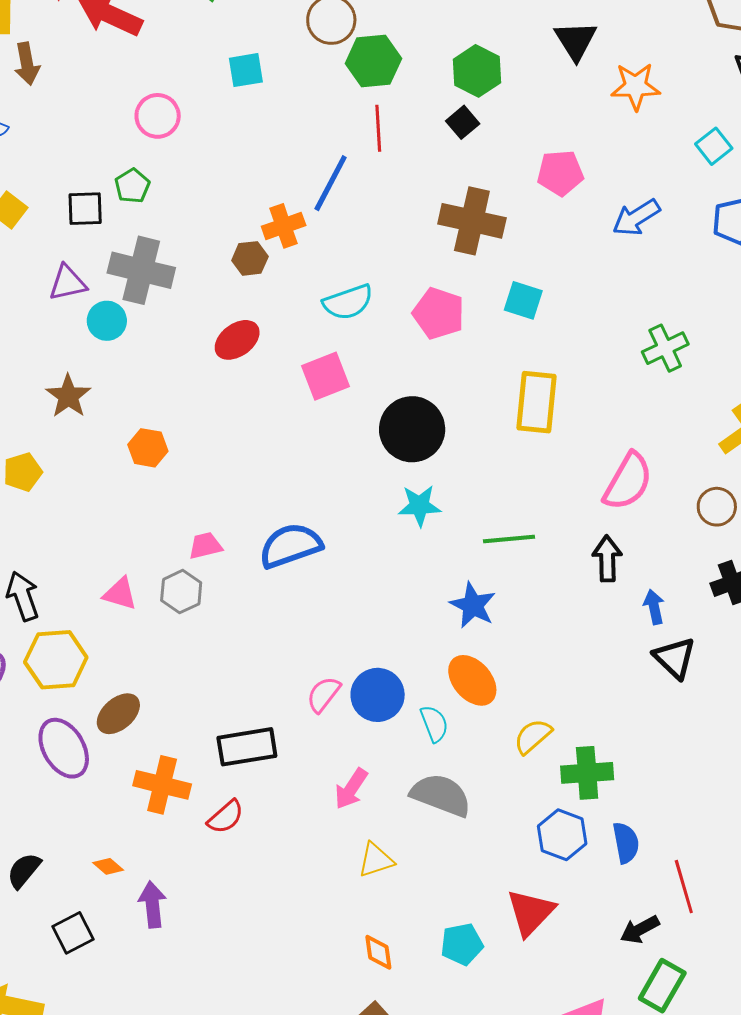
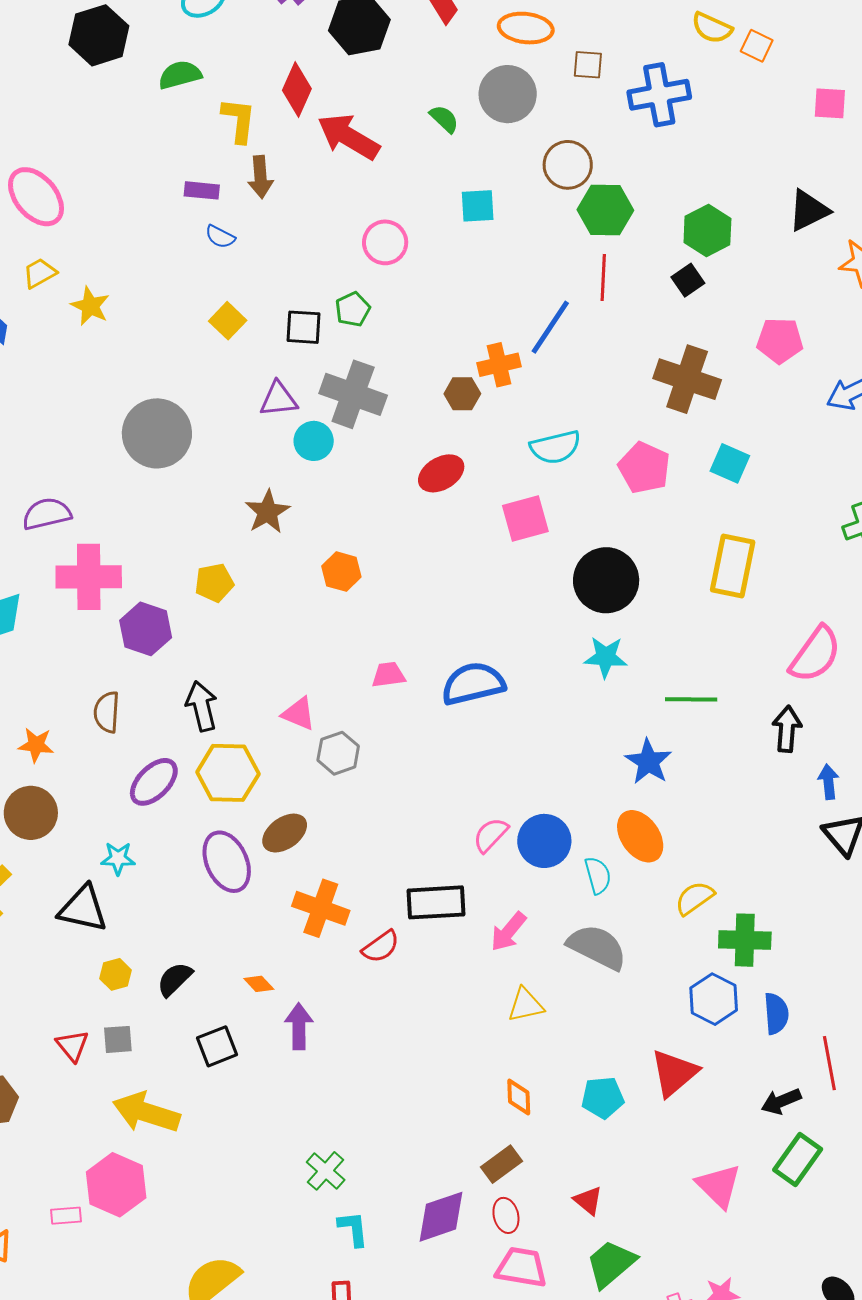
black triangle: (576, 41) -> (809, 210), turned 30
gray hexagon: (181, 592) -> (338, 753), moved
black rectangle: (247, 747) -> (436, 902), moved

